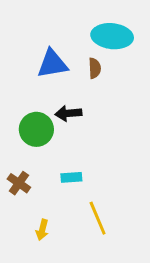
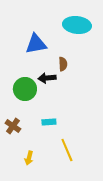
brown semicircle: (95, 68) -> (63, 64), moved

